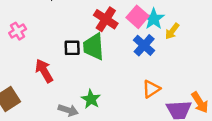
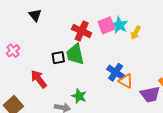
pink square: (137, 17) -> (106, 25), turned 36
blue cross: (144, 45) -> (116, 72), moved
orange triangle: (151, 89) -> (126, 81), turned -49

